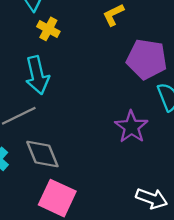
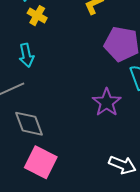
cyan arrow: (37, 75) -> (26, 55), size x0.7

